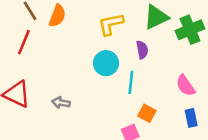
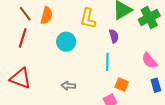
yellow L-shape: (111, 24) -> (88, 19), turned -60
cyan circle: (106, 63) -> (66, 42), moved
gray arrow: (61, 103) -> (68, 86), moved

